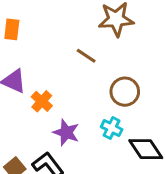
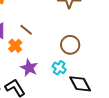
brown line: (86, 56) -> (26, 30), moved

